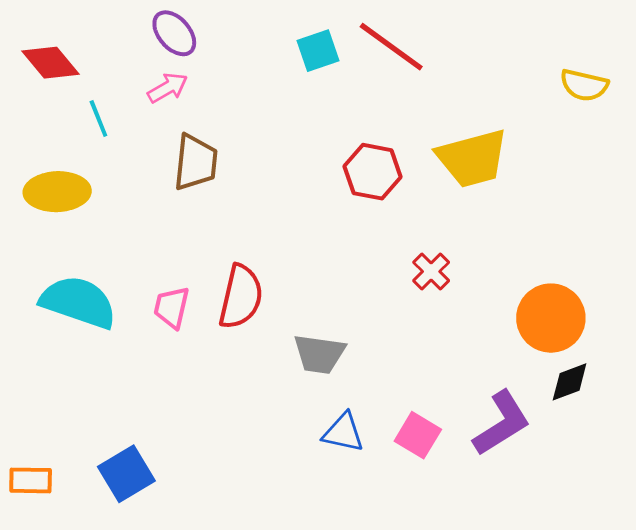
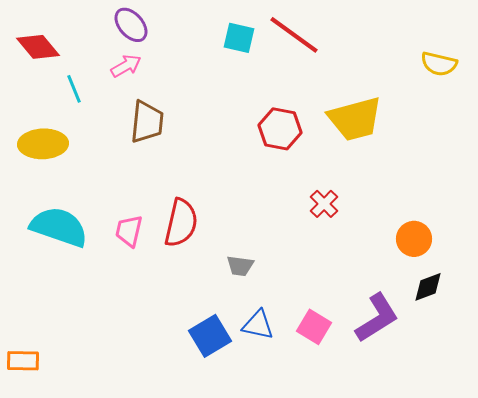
cyan square: (318, 51) -> (239, 38), turned 32
orange circle: (551, 318) -> (414, 239), size x0.7
gray trapezoid: (319, 354) -> (240, 266), size x0.7
blue square: (126, 474) -> (210, 336), moved

